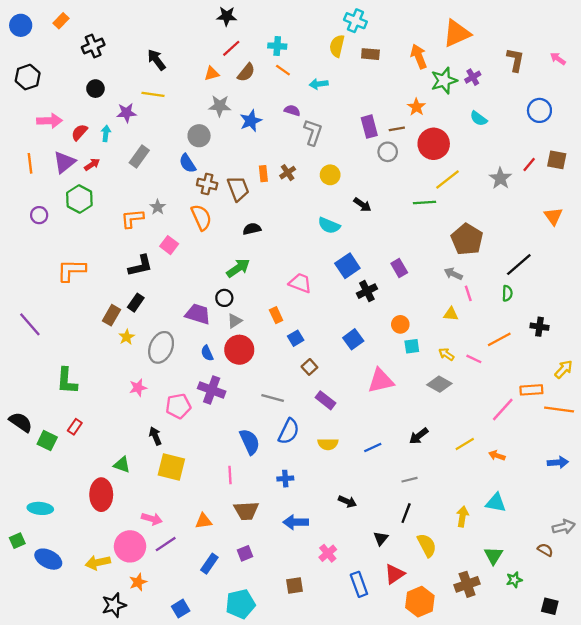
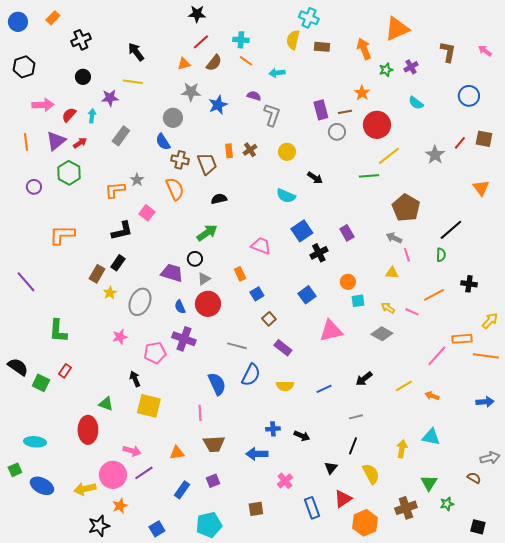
green star: (444, 81) -> (386, 70), size x0.6
blue cross: (285, 479) -> (273, 429), moved

